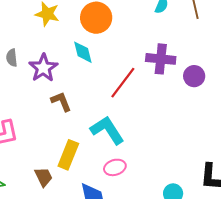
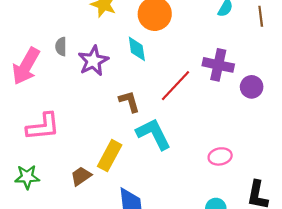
brown L-shape: (61, 101) -> (129, 101), moved
pink ellipse: (115, 167) -> (220, 156), moved
brown trapezoid: (44, 177) -> (81, 176), turned -105

